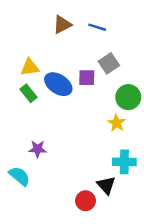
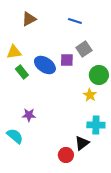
brown triangle: (62, 25) -> (29, 19), moved
yellow triangle: (30, 67) -> (14, 52), moved
black triangle: (106, 185) -> (82, 143), turned 35

